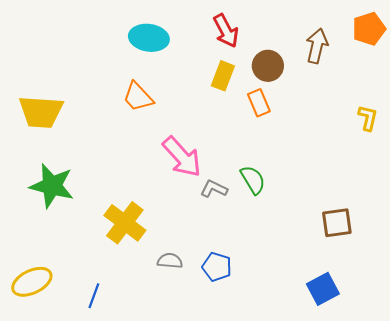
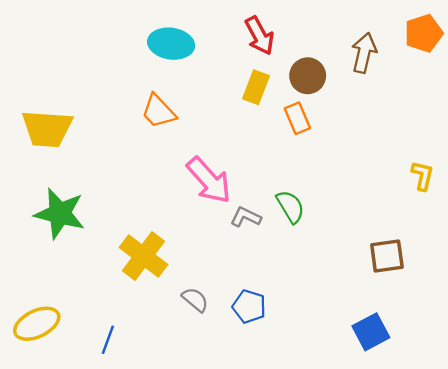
yellow L-shape: (368, 118) -> (422, 176), moved
gray semicircle: (170, 261) -> (195, 300), turned 35

